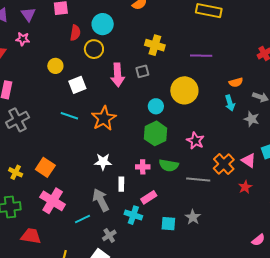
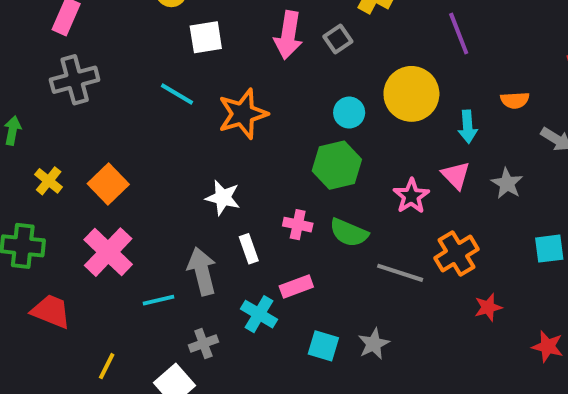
purple line: (201, 56) -> (459, 33), turned 55
gray square: (142, 71) -> (338, 39), turned -32
cyan arrow: (230, 103) -> (468, 127), moved
gray star: (252, 119) -> (507, 183), moved
pink triangle: (249, 161) -> (456, 175), moved
white rectangle: (121, 184) -> (249, 249), turned -32

